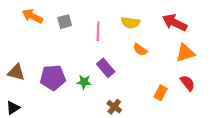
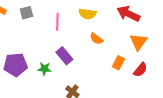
orange triangle: (185, 53) -> (138, 42), turned -36
red semicircle: (188, 83) -> (140, 70), turned 77
orange rectangle: (161, 93) -> (118, 63), moved

